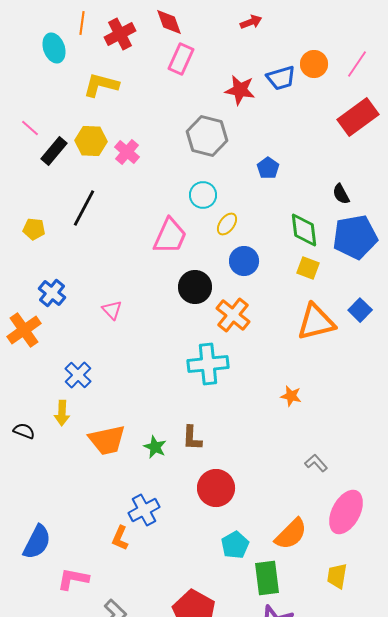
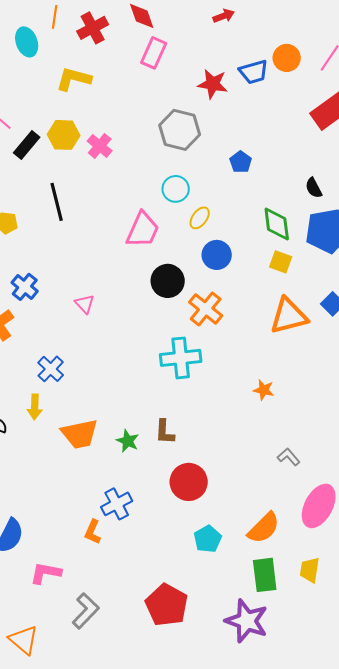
black line: (84, 208) -> (57, 202), turned -42
green rectangle: (267, 578) -> (265, 575), moved

